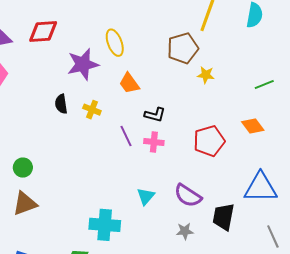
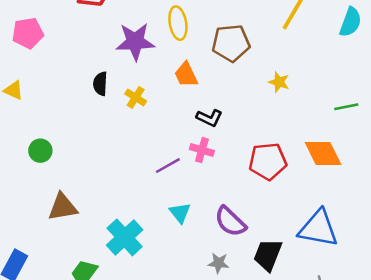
brown pentagon: (183, 48) -> (231, 43), moved
orange diamond: (253, 126) -> (323, 153), size x1.4
purple line: (126, 136) -> (168, 166), moved, turned 75
cyan triangle: (146, 196) -> (180, 213), turned -30
brown triangle: (25, 204) -> (63, 207), moved
cyan cross: (105, 225) -> (125, 237), turned 32

